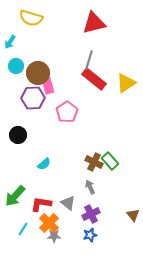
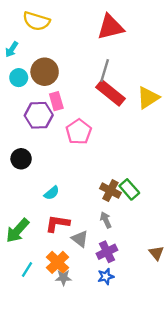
brown circle: (38, 73) -> (45, 72), moved
red L-shape: (41, 204) -> (58, 224), moved

